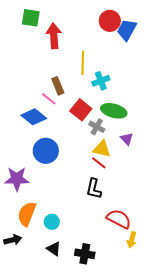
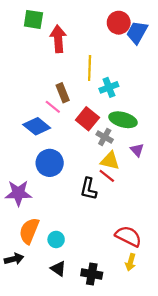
black L-shape: (94, 189) -> (88, 189), moved
yellow arrow: (132, 240) -> (131, 262), moved

